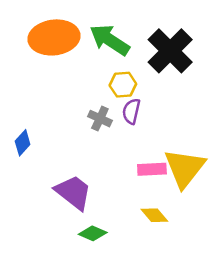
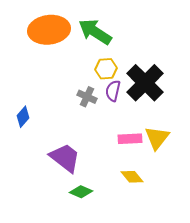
black cross: (170, 51) -> (145, 83), moved
yellow triangle: (185, 168) -> (157, 138), size x0.7

